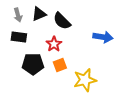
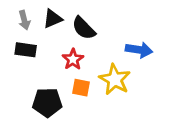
black pentagon: (33, 64) -> (47, 102), moved
orange square: (60, 65) -> (81, 88), turned 32
yellow star: (85, 80) -> (115, 80), moved, turned -30

